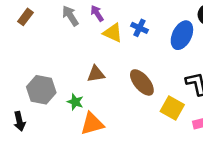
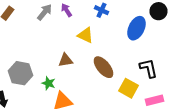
gray arrow: (70, 16) -> (44, 12), turned 72
blue cross: (139, 28) -> (102, 10), moved
yellow triangle: (113, 33) -> (86, 35), moved

